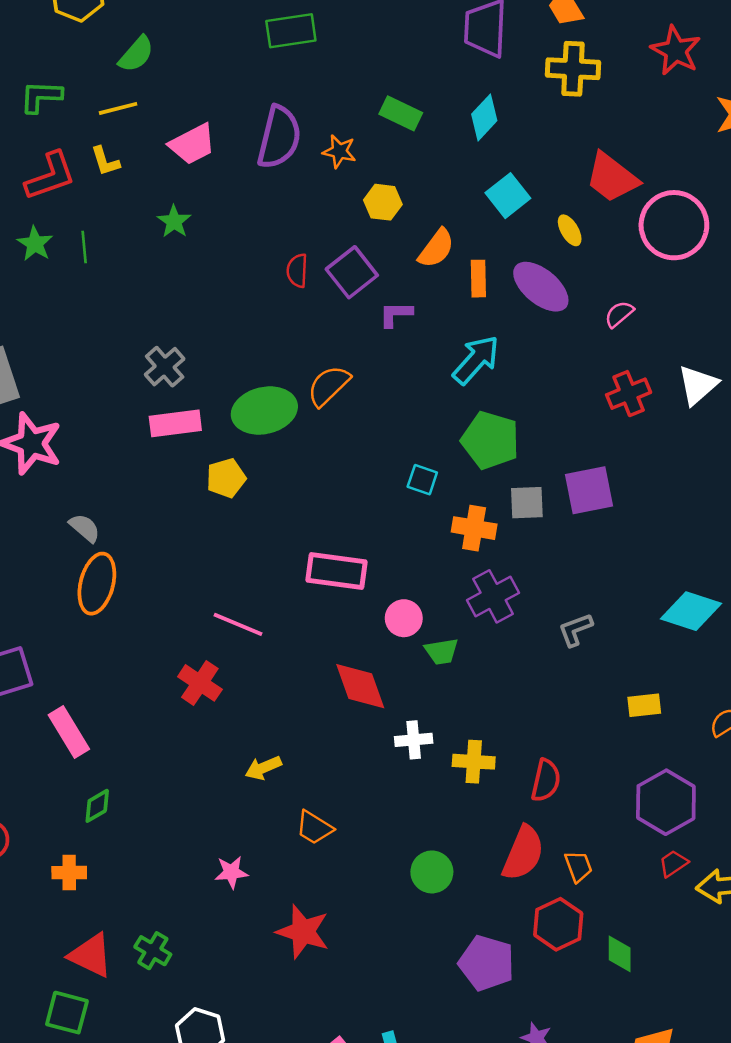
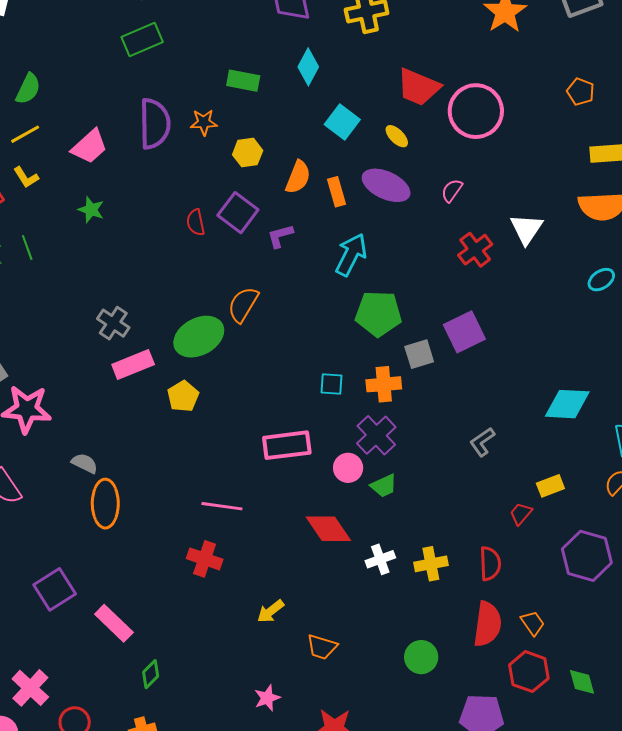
cyan square: (422, 480) -> (332, 384), moved
purple cross: (493, 596) -> (376, 435), moved
red trapezoid: (673, 863) -> (521, 514), moved

